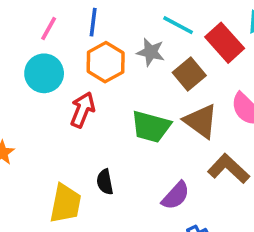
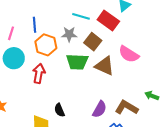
green trapezoid: (151, 127) -> (77, 62), moved
brown L-shape: (229, 169) -> (126, 107), moved

